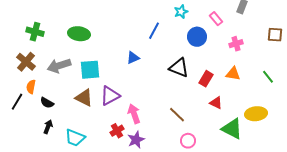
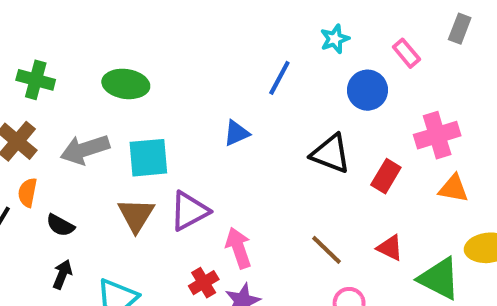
pink cross: (236, 44) -> (437, 135), moved, size x1.5
orange triangle: (233, 74) -> (454, 188), moved
brown triangle: (84, 98) -> (136, 215), turned 36
red triangle: (216, 103) -> (390, 248), moved

